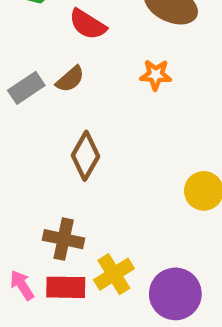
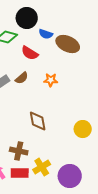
orange star: (156, 75) -> (51, 80), moved
brown diamond: (85, 156) -> (38, 121), moved, turned -40

